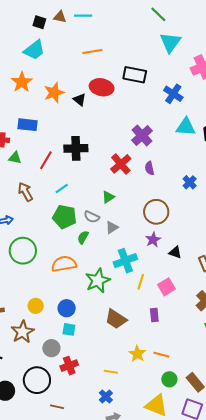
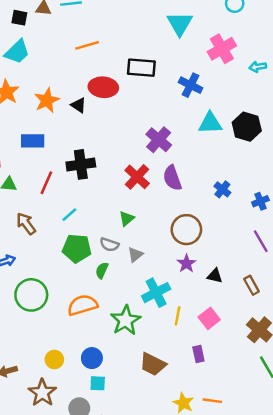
blue rectangle: (28, 125) -> (33, 141), moved
purple semicircle: (150, 168) -> (172, 178), size x1.5

